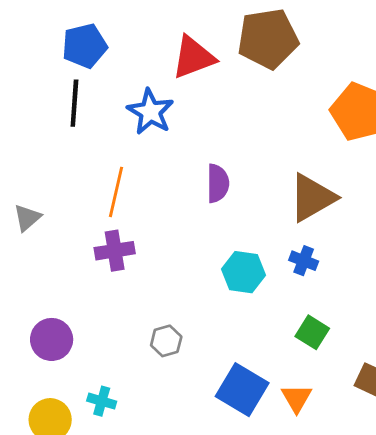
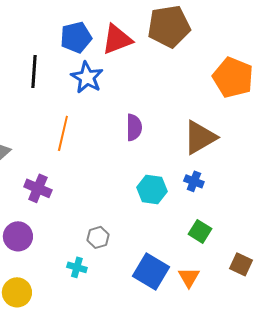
blue pentagon: (85, 46) -> (76, 37), moved
purple cross: (115, 251) -> (38, 188), moved, turned 32
cyan cross: (102, 401) -> (77, 267), moved

